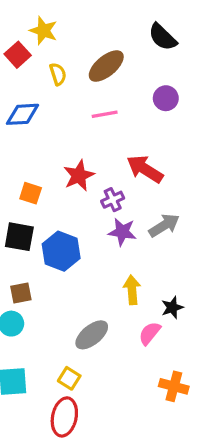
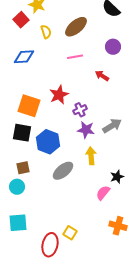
red arrow: (145, 169) -> (102, 76), moved, size x0.6
orange square: (31, 193) -> (29, 106), size x1.6
yellow arrow: (132, 290) -> (91, 156), moved
gray ellipse: (92, 335) -> (63, 171), moved
yellow square: (69, 378) -> (70, 233), moved

